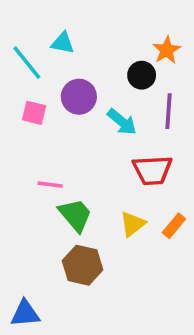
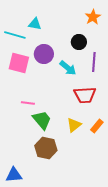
orange star: (167, 50) -> (93, 17), moved
cyan line: (27, 63) -> (15, 35), turned -35
pink square: (34, 113) -> (19, 63), size x1.5

